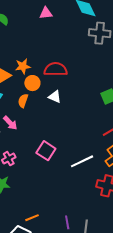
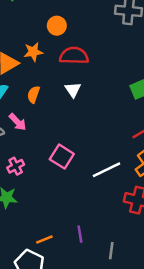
orange circle: (32, 83) -> (57, 26), moved
white triangle: (55, 97) -> (73, 90), turned 32
purple line: (67, 222) -> (80, 234), moved

